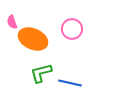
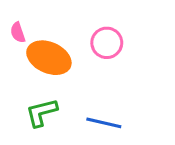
green L-shape: (41, 73) -> (42, 113), moved

